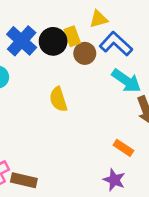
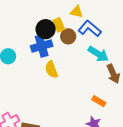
yellow triangle: (98, 19) -> (76, 12), turned 32
blue cross: (22, 41) -> (42, 46), moved, turned 35

